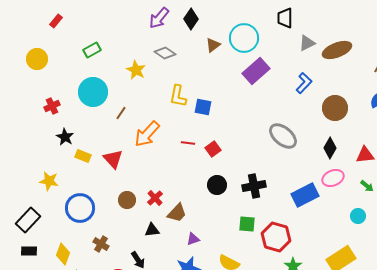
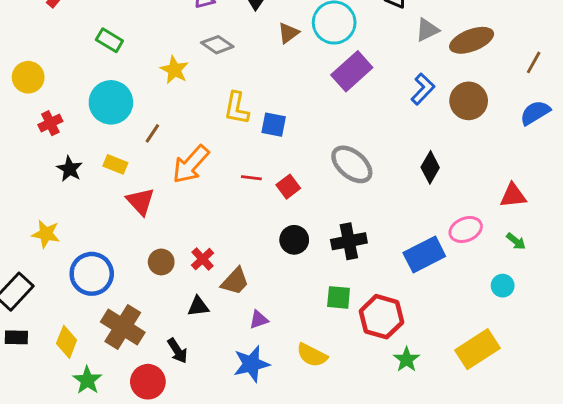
green rectangle: (92, 50) -> (109, 40), turned 60
yellow circle: (37, 59) -> (28, 77), moved
brown circle: (335, 108) -> (469, 101), moved
gray ellipse: (283, 136) -> (352, 164), moved
black diamond: (330, 148) -> (430, 167), moved
yellow rectangle: (83, 156) -> (115, 164), moved
brown cross: (101, 244) -> (123, 327), size x1.8

